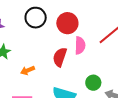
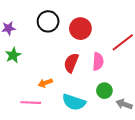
pink semicircle: (80, 45) -> (98, 61), moved
orange arrow: (28, 70) -> (45, 83), moved

